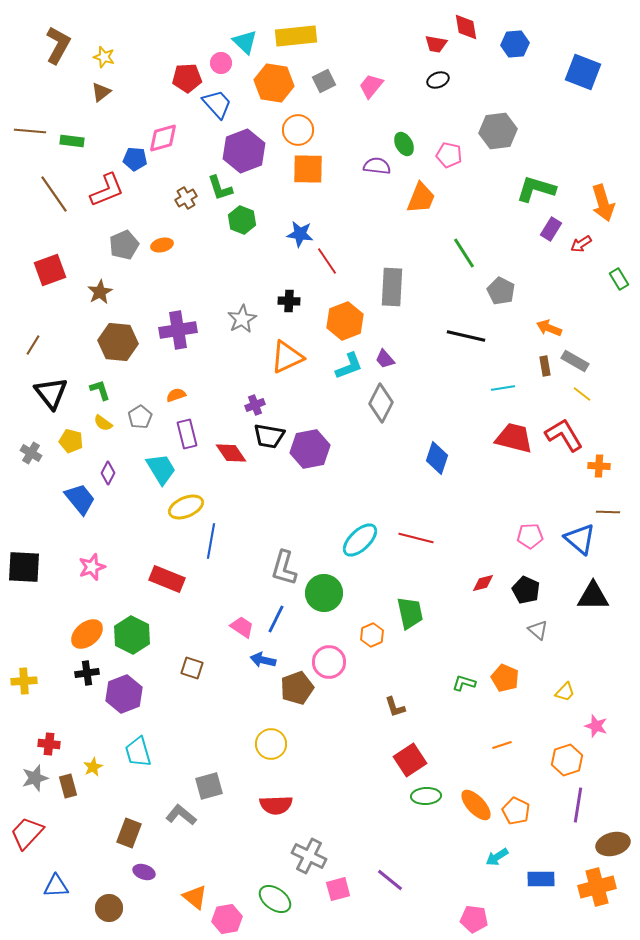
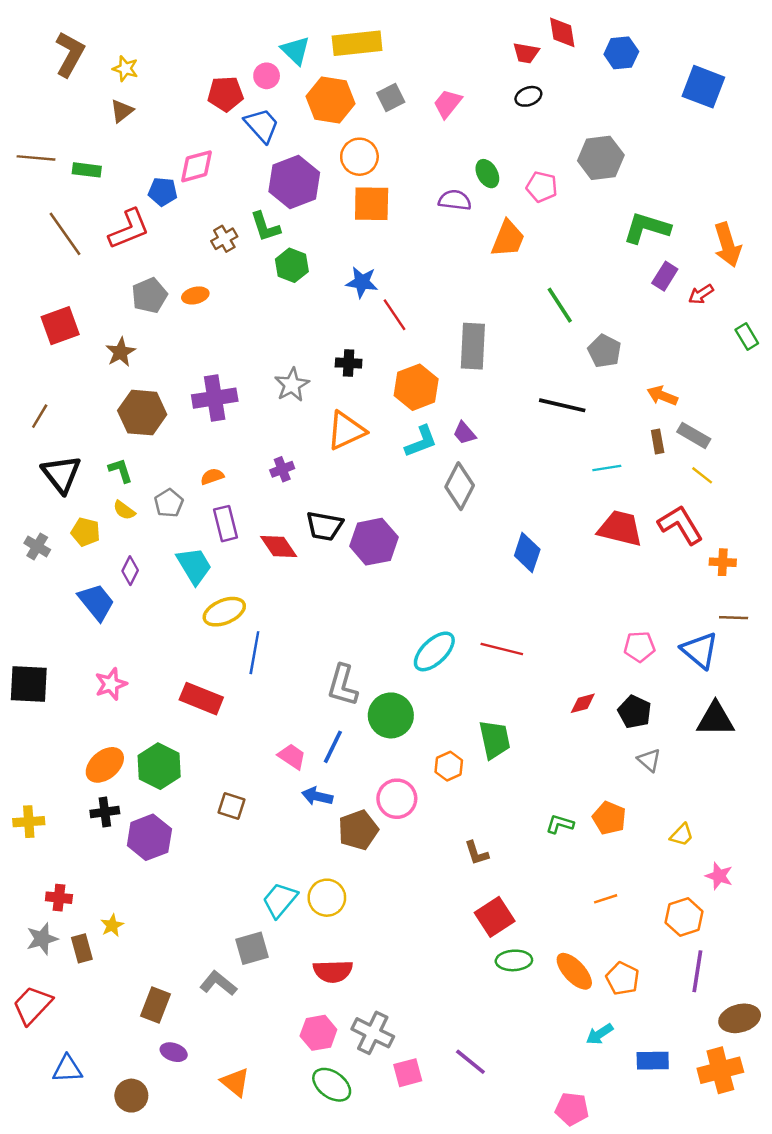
purple cross: (255, 405) -> (282, 469), moved
cyan trapezoid: (138, 752) -> (280, 900), moved, turned 56
pink hexagon: (227, 919) -> (318, 1033), moved

